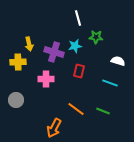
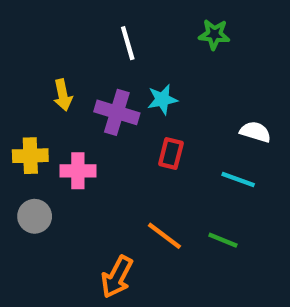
white line: (78, 18) -> (128, 43), moved
green star: (96, 37) -> (214, 34), moved
yellow cross: (18, 62) -> (30, 156), moved
pink cross: (46, 79) -> (78, 171), moved

